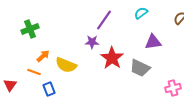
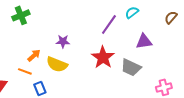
purple line: (104, 20) -> (109, 24), moved
green cross: (30, 29) -> (21, 15), moved
purple star: (92, 42) -> (63, 41), moved

